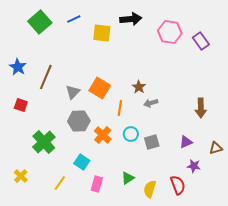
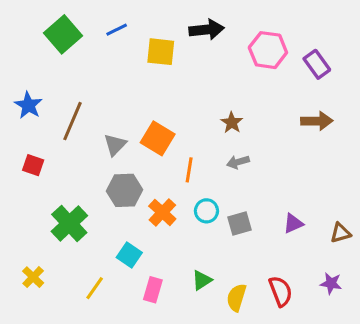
brown star: (139, 87) -> (232, 123), moved
brown arrow: (201, 108) -> (317, 121), moved, turned -90
purple star: (194, 166) -> (331, 283), moved

